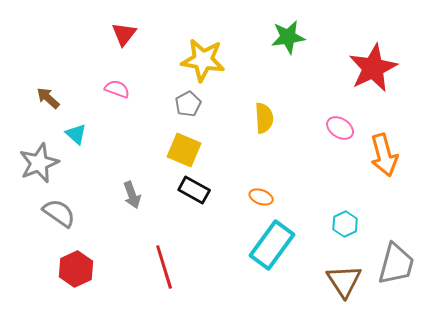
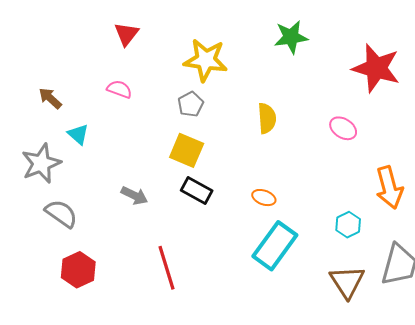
red star: (373, 68) -> (376, 68), turned -30
orange arrow: (384, 155) -> (389, 187), moved
gray arrow: (132, 195) -> (134, 196), turned -44

